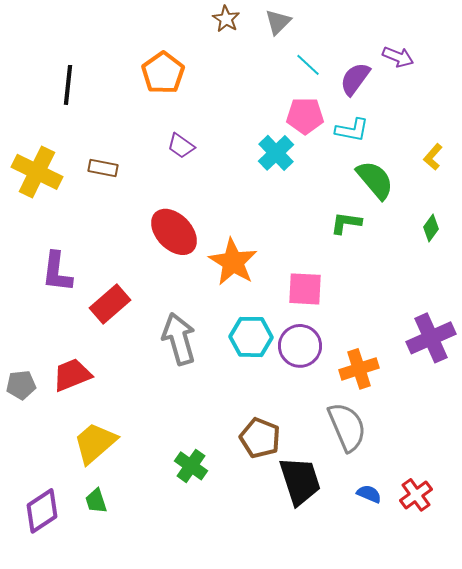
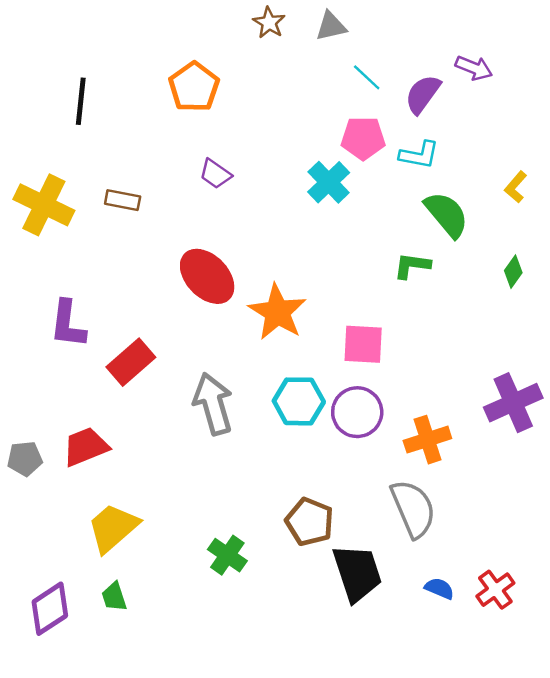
gray triangle: (278, 22) -> (331, 26), turned 32

